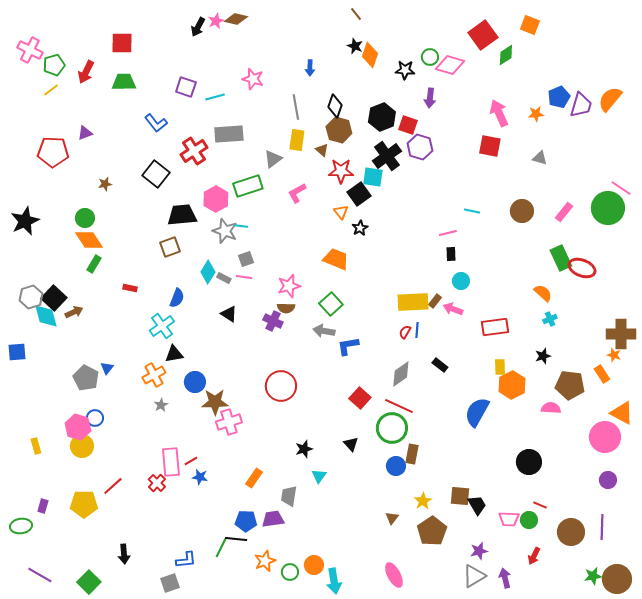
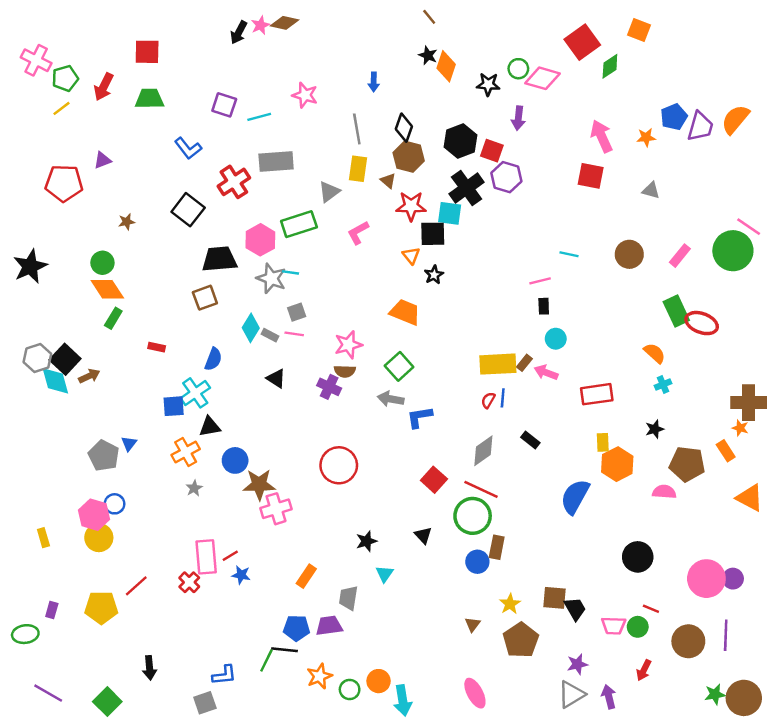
black square: (359, 194) -> (433, 234), turned 35
blue square: (17, 352) -> (174, 406), moved
pink circle: (605, 437) -> (706, 579), moved

